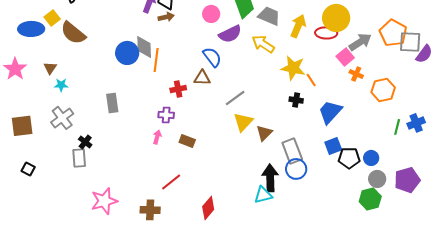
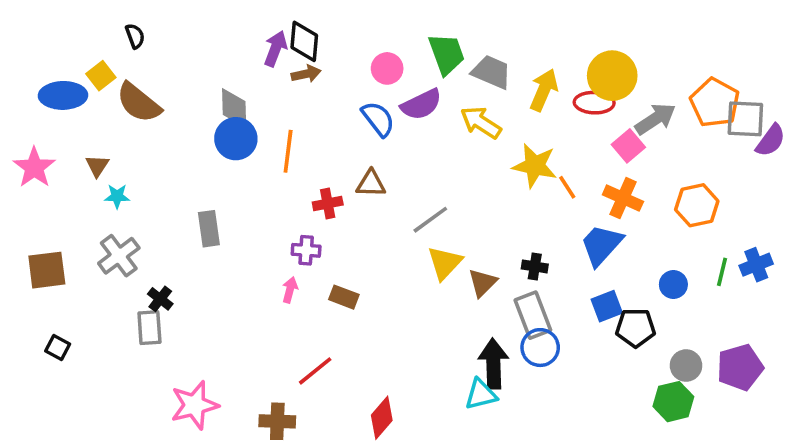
gray diamond: (144, 47) -> (234, 108), moved
blue semicircle: (212, 57) -> (378, 119), moved
orange cross: (356, 74) -> (623, 198), moved, size x1.5
black cross: (296, 100) -> (535, 266), moved
blue circle: (371, 158) -> (673, 284), moved

